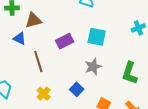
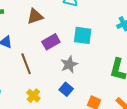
brown triangle: (33, 20) -> (35, 16), moved
gray star: (93, 67) -> (69, 64), moved

